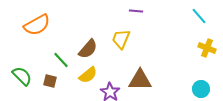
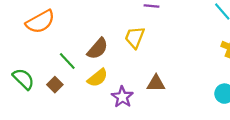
brown triangle: (140, 80) -> (156, 83), size x0.7
brown square: (50, 81) -> (55, 85), turned 32

